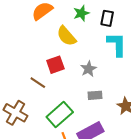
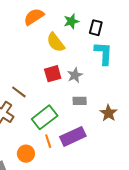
red square: (55, 65) -> (53, 74), moved
brown line: (38, 83) -> (19, 92), moved

